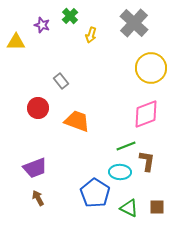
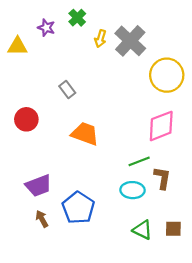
gray cross: (134, 23) -> (130, 41), moved
red circle: (38, 108) -> (26, 119), moved
blue pentagon: (95, 193) -> (78, 208), moved

